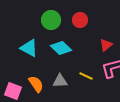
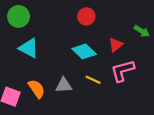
green circle: (51, 20) -> (19, 16), moved
cyan diamond: (61, 48) -> (84, 51), moved

